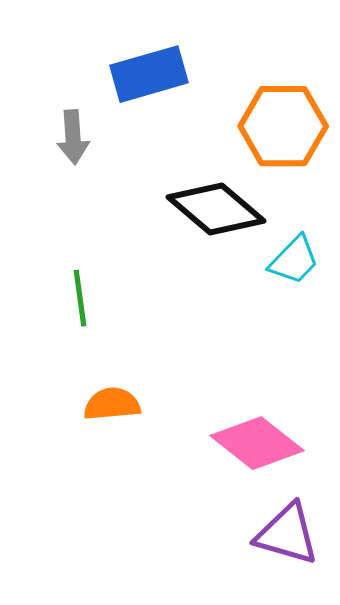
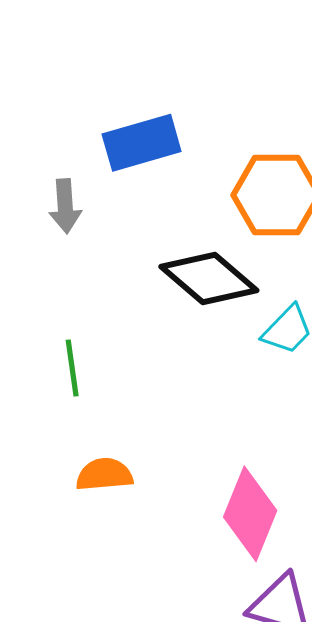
pink diamond: (257, 443) -> (250, 514), turned 74

